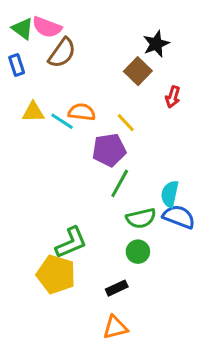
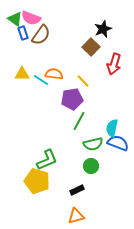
blue rectangle: (17, 65) -> (23, 33), moved
red arrow: (173, 97) -> (114, 64), size x1.5

